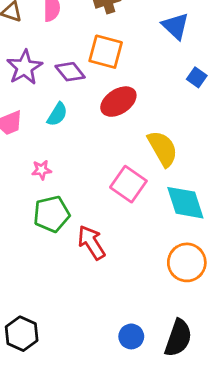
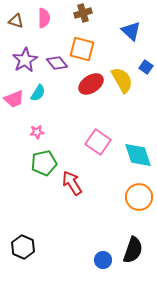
cyan semicircle: (57, 114) -> (38, 93), moved
yellow semicircle: (163, 149) -> (122, 80), moved
blue circle: (131, 336) -> (103, 260), moved

